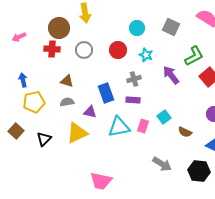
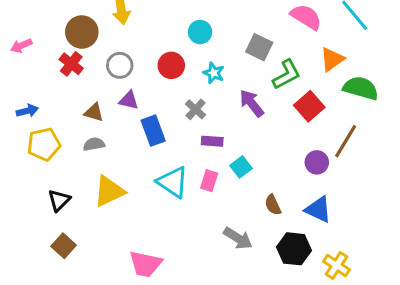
gray square: (171, 27) -> (259, 47), moved
red cross: (52, 49) -> (71, 64), turned 35
gray cross: (134, 79) -> (196, 109), turned -32
blue arrow: (23, 80) -> (27, 111), turned 88
purple rectangle: (133, 100) -> (212, 141), moved
purple triangle: (90, 112) -> (129, 100), moved
cyan triangle: (119, 127) -> (173, 182), turned 45
brown square: (16, 131) -> (64, 246), moved
brown semicircle: (185, 132) -> (273, 205), moved, turned 40

